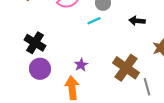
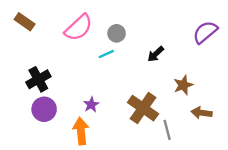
black arrow: (137, 21) -> (156, 54), turned -49
black cross: (35, 43) -> (38, 79), turned 30

